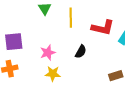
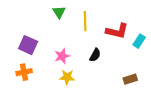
purple square: (14, 42) -> (28, 45), turned 30

